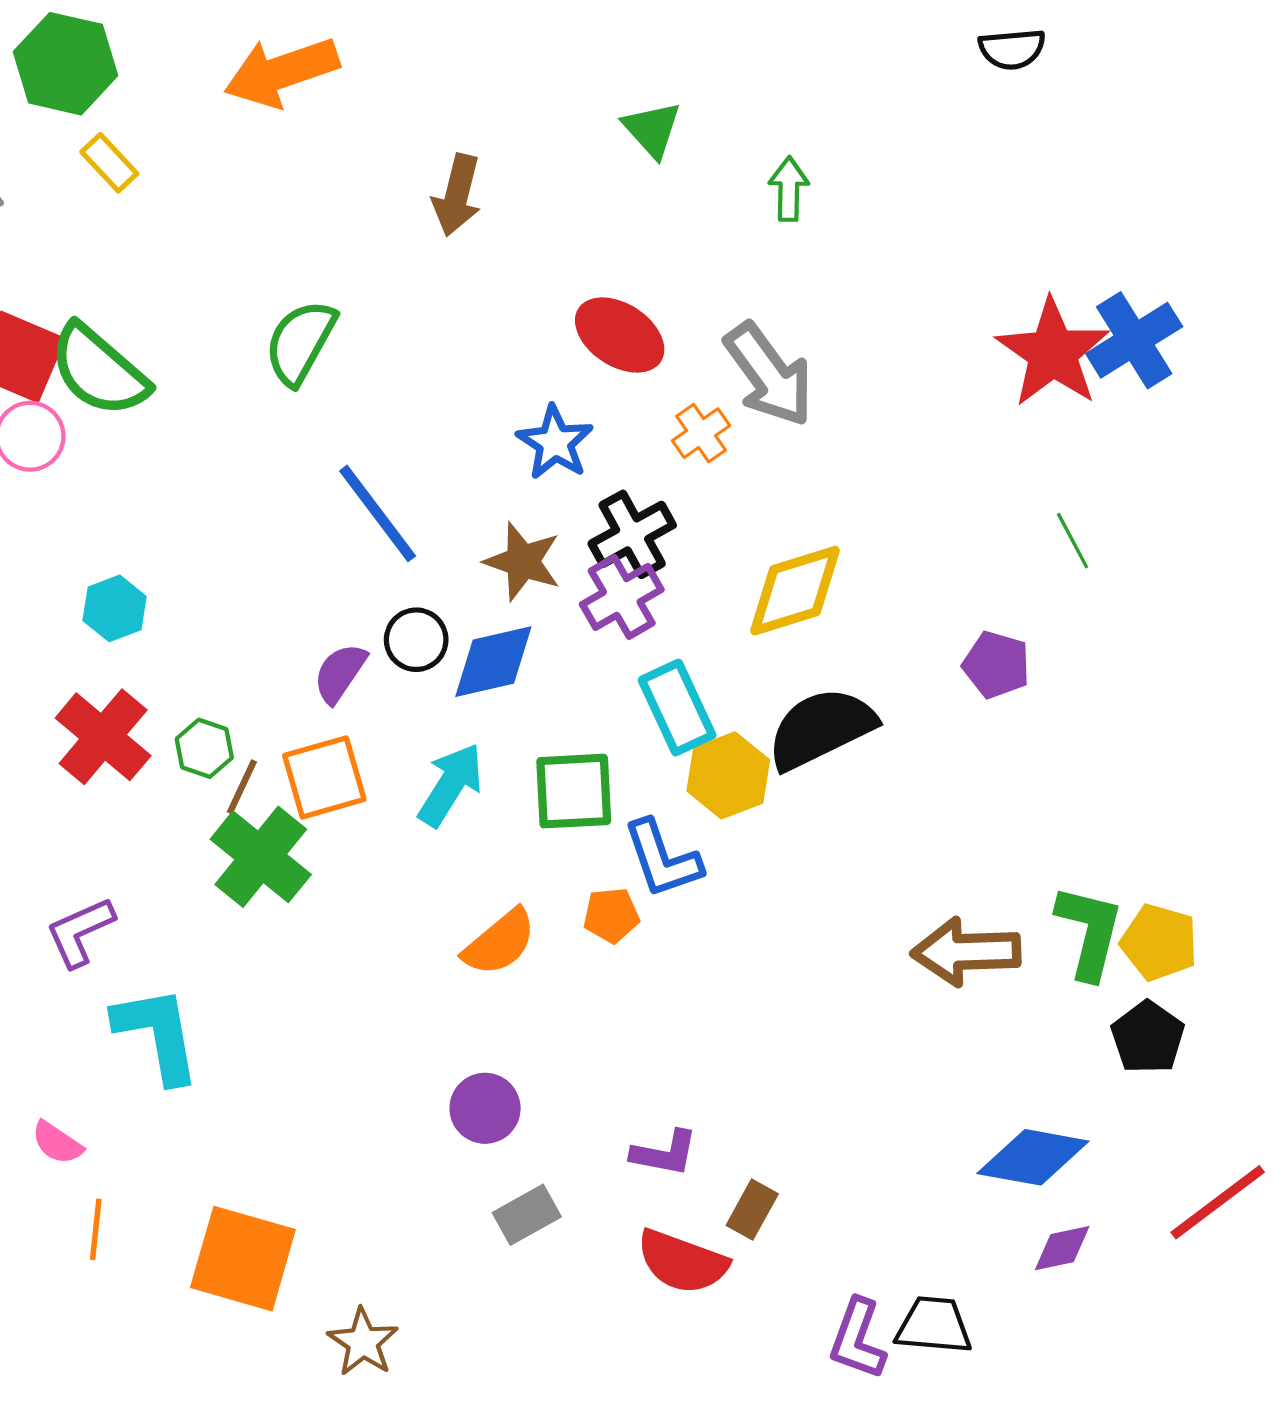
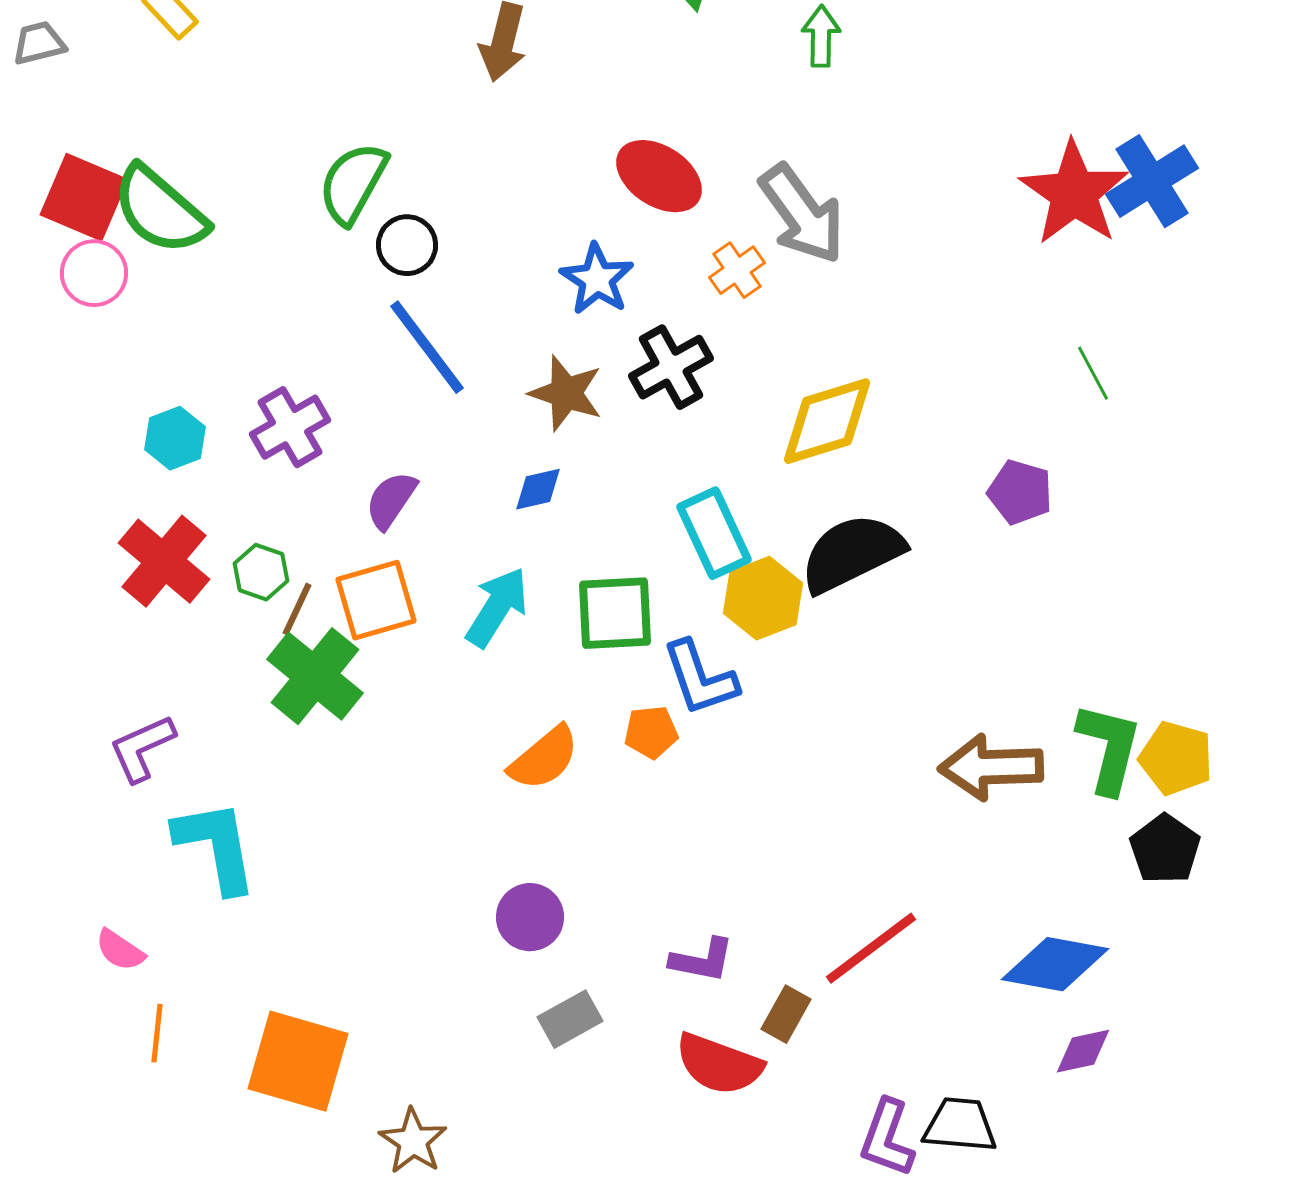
purple cross: (622, 597) -> (290, 427), moved
black circle: (416, 640) -> (407, 245), moved
blue diamond: (493, 662) -> (538, 489), size x0.6
red line: (1218, 1202) -> (871, 948), moved

